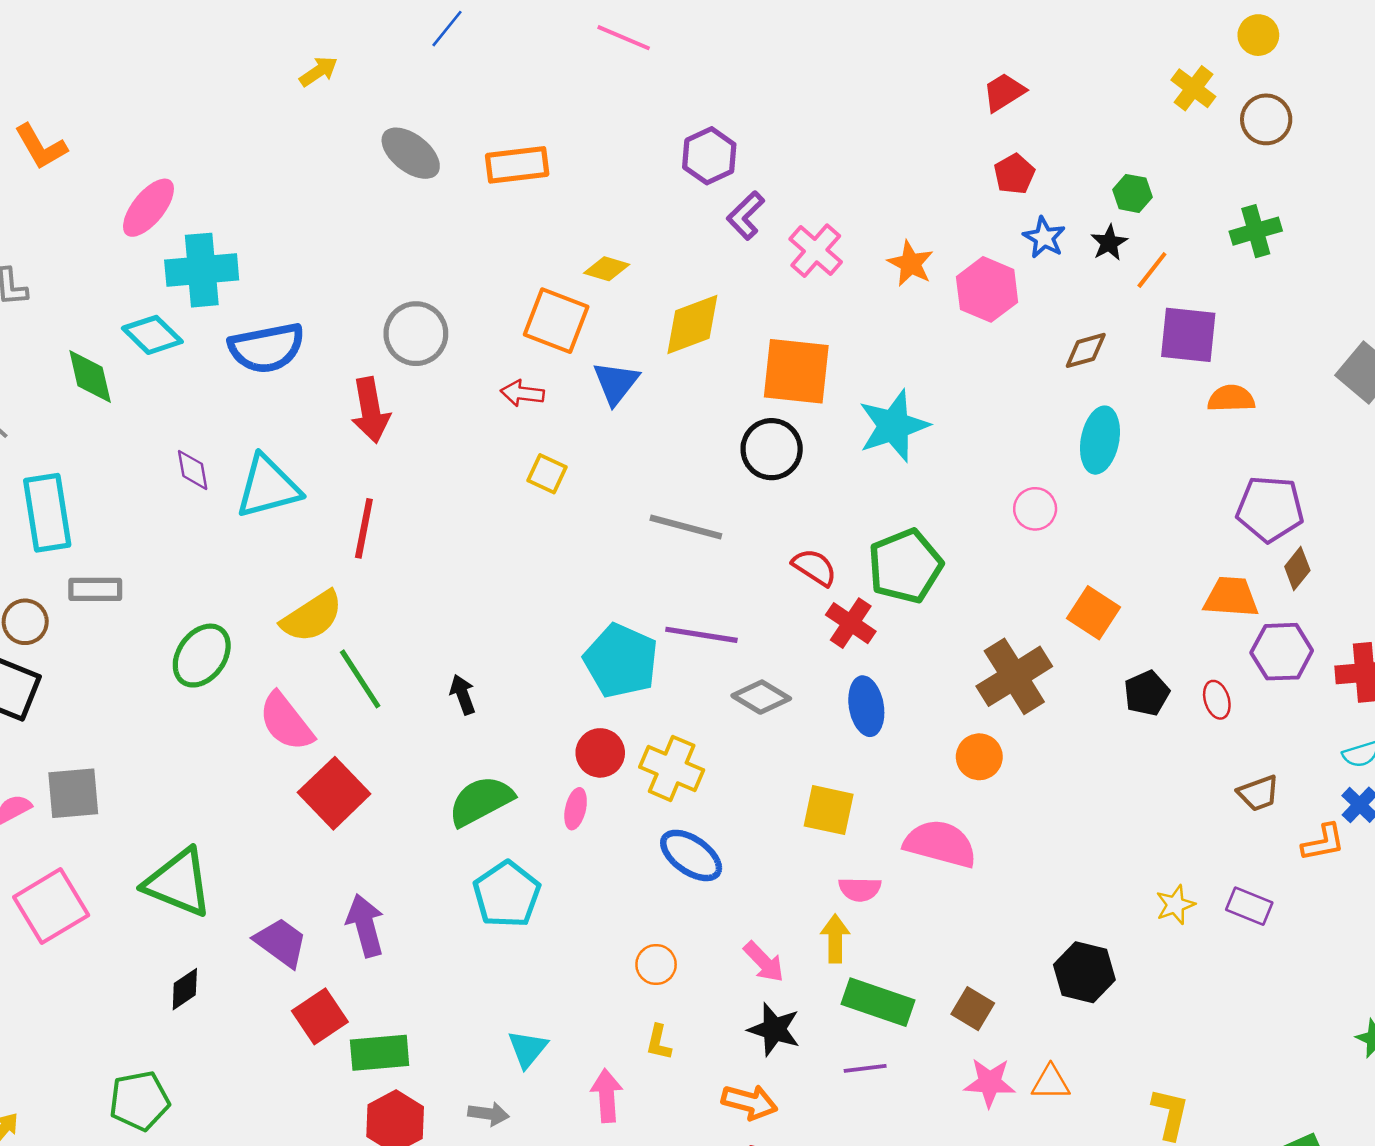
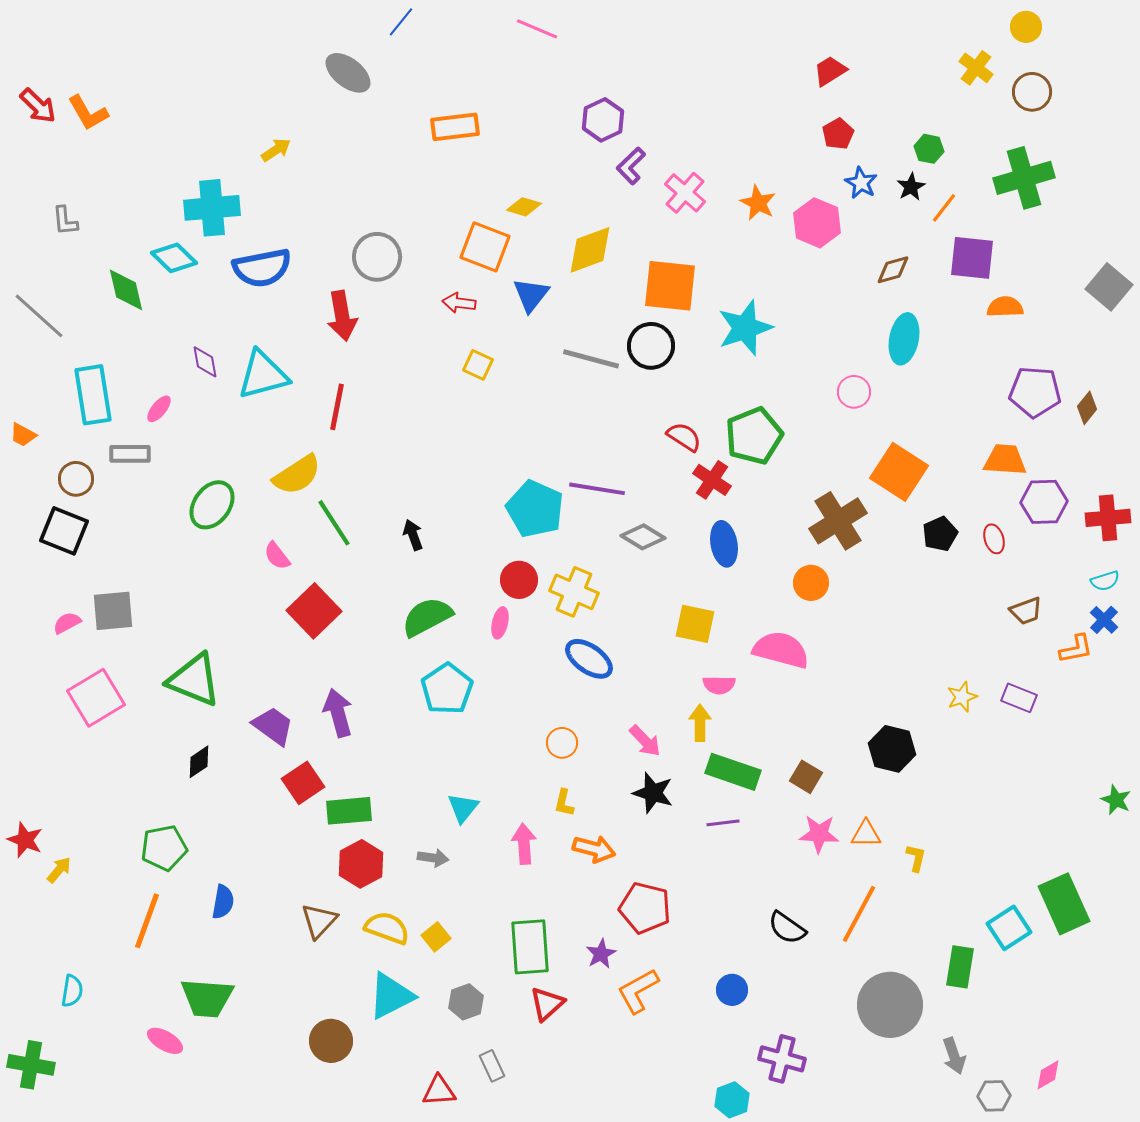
yellow arrow: (319, 71) -> (276, 150), moved
gray ellipse: (411, 153) -> (348, 73), moved
pink ellipse: (148, 208) -> (159, 409), moved, size x0.6
green cross: (1256, 231) -> (1024, 178), size x1.5
gray line: (686, 527) -> (591, 359), moved
brown diamond: (1297, 569) -> (1087, 408), moved
orange square: (1093, 613) -> (899, 472), size x1.4
pink semicircle: (286, 722) -> (277, 556), size x0.6
orange arrow: (749, 1102) -> (594, 849), moved
yellow L-shape: (1170, 1114) -> (916, 858), moved, size x0.7

